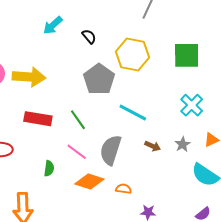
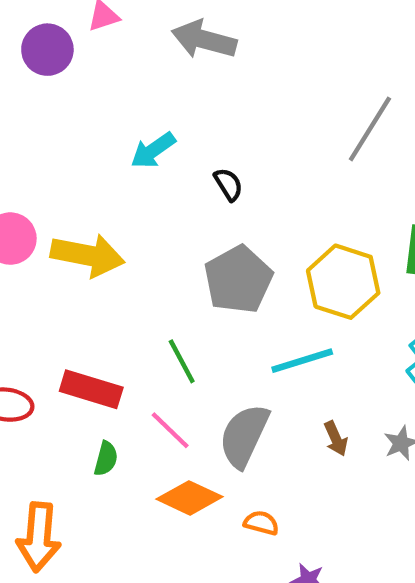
yellow hexagon: (132, 55) -> (343, 282), moved
cyan line: (133, 113) -> (302, 361), turned -52
red rectangle: (38, 119) -> (91, 389), moved
brown arrow: (153, 146) -> (336, 439), turned 35

